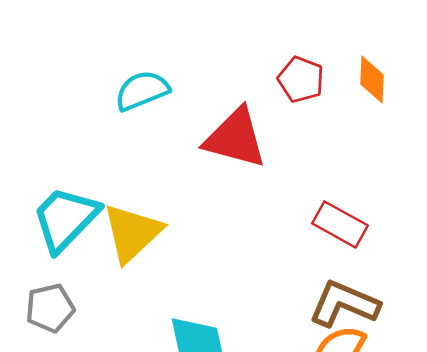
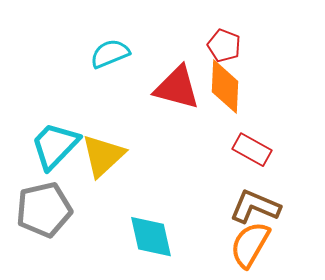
orange diamond: (372, 79) -> (225, 87), moved, size x1.6
gray pentagon: (50, 308) -> (44, 210), size x1.6

